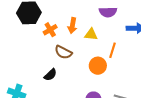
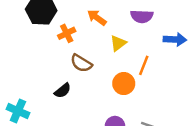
orange arrow: (72, 26) -> (97, 18), moved, turned 112
yellow triangle: (91, 34) -> (118, 43), turned -48

